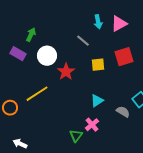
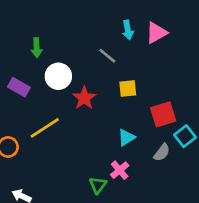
green arrow: (31, 35) -> (37, 48), turned 152
purple rectangle: (18, 54) -> (19, 87), moved
red square: (124, 57) -> (163, 114), moved
gray semicircle: (123, 112) -> (162, 152), turned 96

